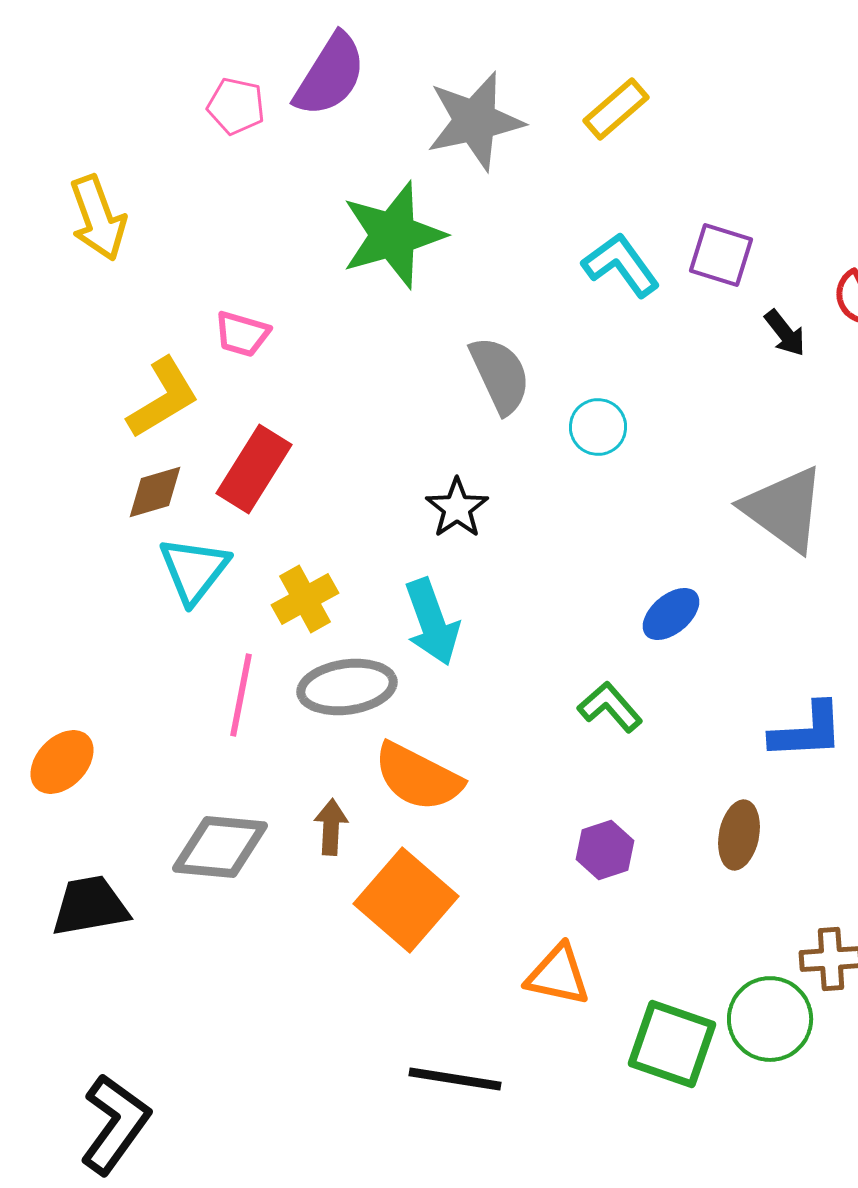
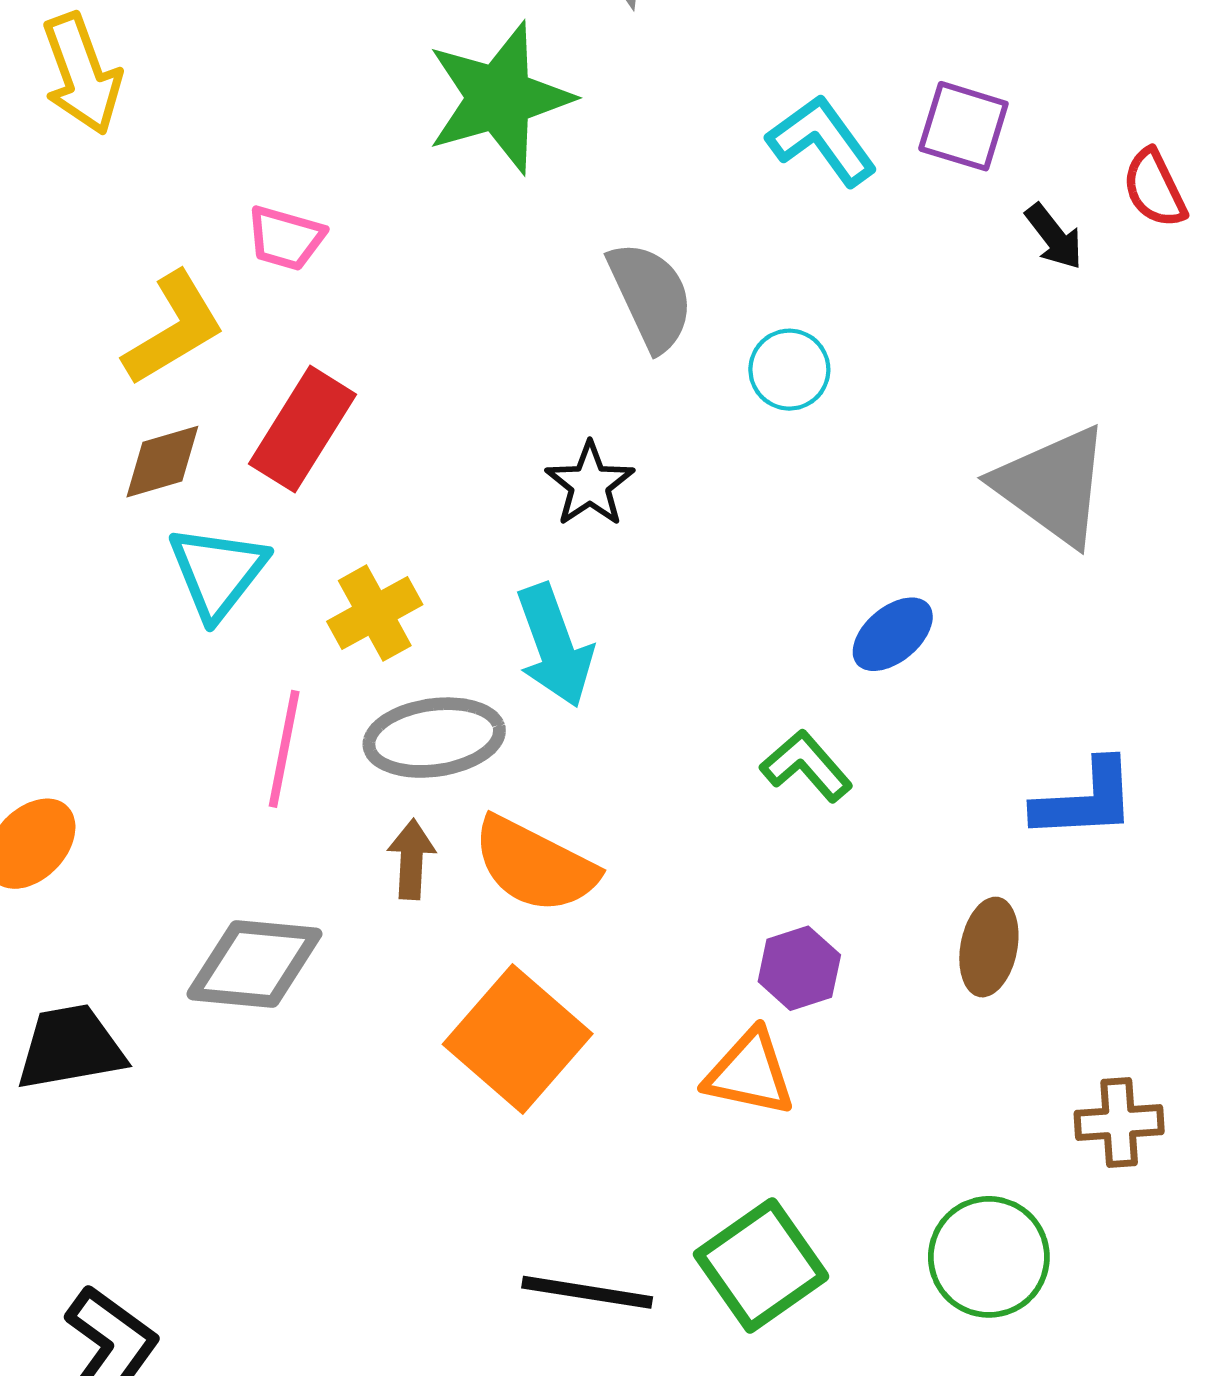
brown arrow: (331, 827) -> (412, 859), moved
orange triangle: (558, 975) -> (750, 1073), moved
green circle: (770, 1019) -> (989, 1257), moved
green square: (672, 1044) -> (761, 1265), moved, turned 36

